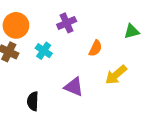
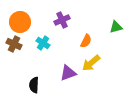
yellow arrow: (116, 75) -> (91, 63), moved
purple triangle: (74, 87) -> (68, 73), turned -42

